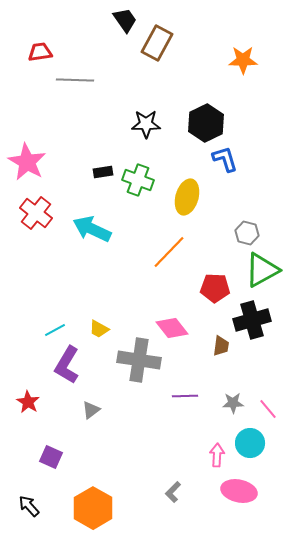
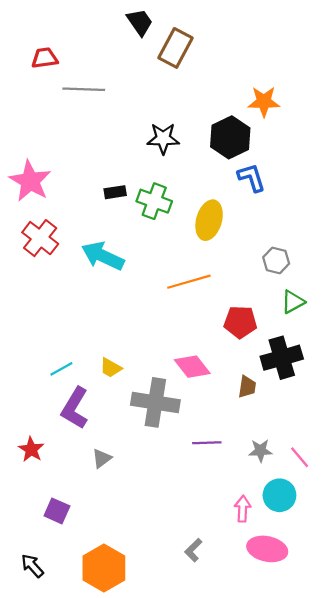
orange star: (243, 60) -> (264, 102), moved
orange line: (169, 252) -> (189, 282), turned 30
green triangle: (262, 270) -> (293, 302), size x0.6

